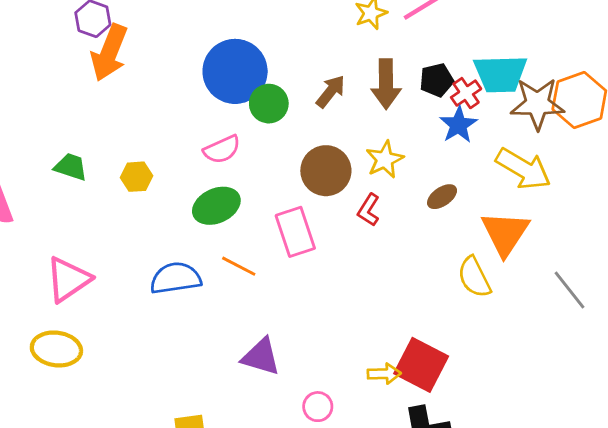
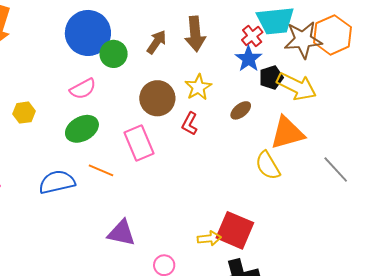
black pentagon: (437, 80) -> (271, 78), moved
orange triangle: (505, 233) -> (287, 133), turned 45

